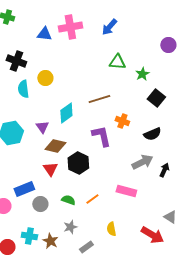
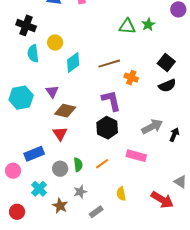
green star: (142, 74) -> (148, 24), moved
cyan diamond: (66, 113) -> (73, 63), moved
orange cross: (122, 121) -> (131, 78), moved
black semicircle: (152, 134) -> (167, 86), moved
black hexagon: (78, 163) -> (107, 128), moved
green semicircle: (68, 200) -> (78, 165), turned 64
gray circle: (40, 204) -> (60, 169), moved
cyan cross: (29, 236) -> (39, 189), moved, turned 35

